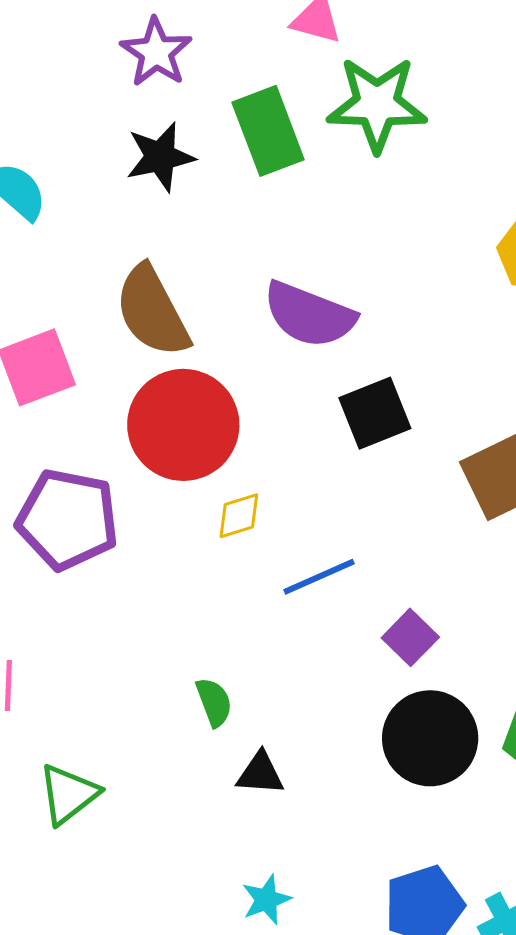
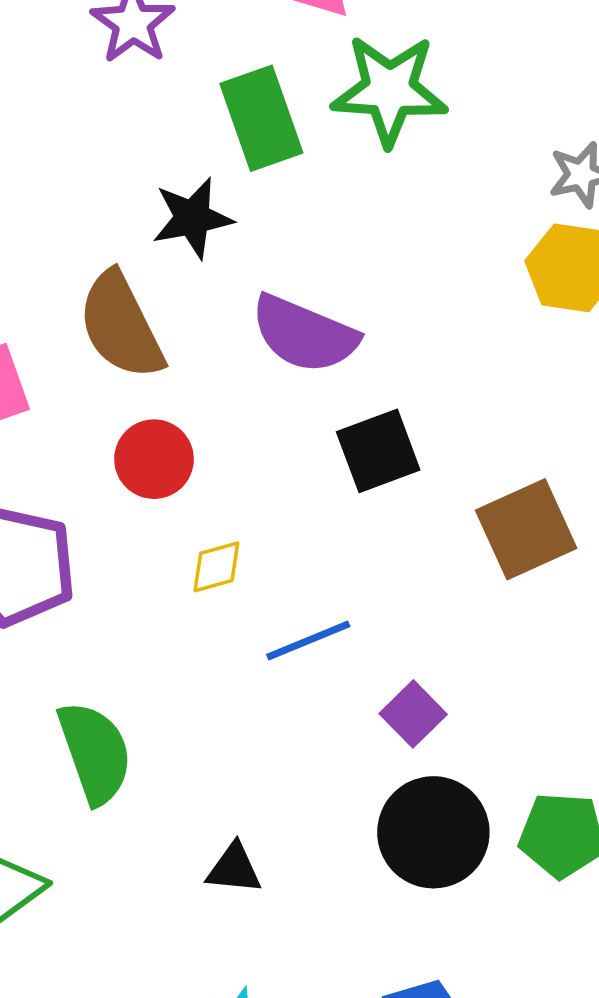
black star: (160, 157) -> (192, 218), moved
red circle: (183, 425) -> (154, 459), size x0.6
green semicircle: (214, 702) -> (95, 753), moved, size x1.8

